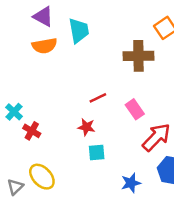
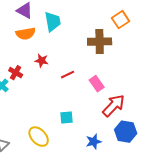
red star: (86, 127) -> (42, 61), moved
red cross: (32, 131) -> (16, 73), moved
yellow ellipse: (42, 177) -> (39, 137), moved

